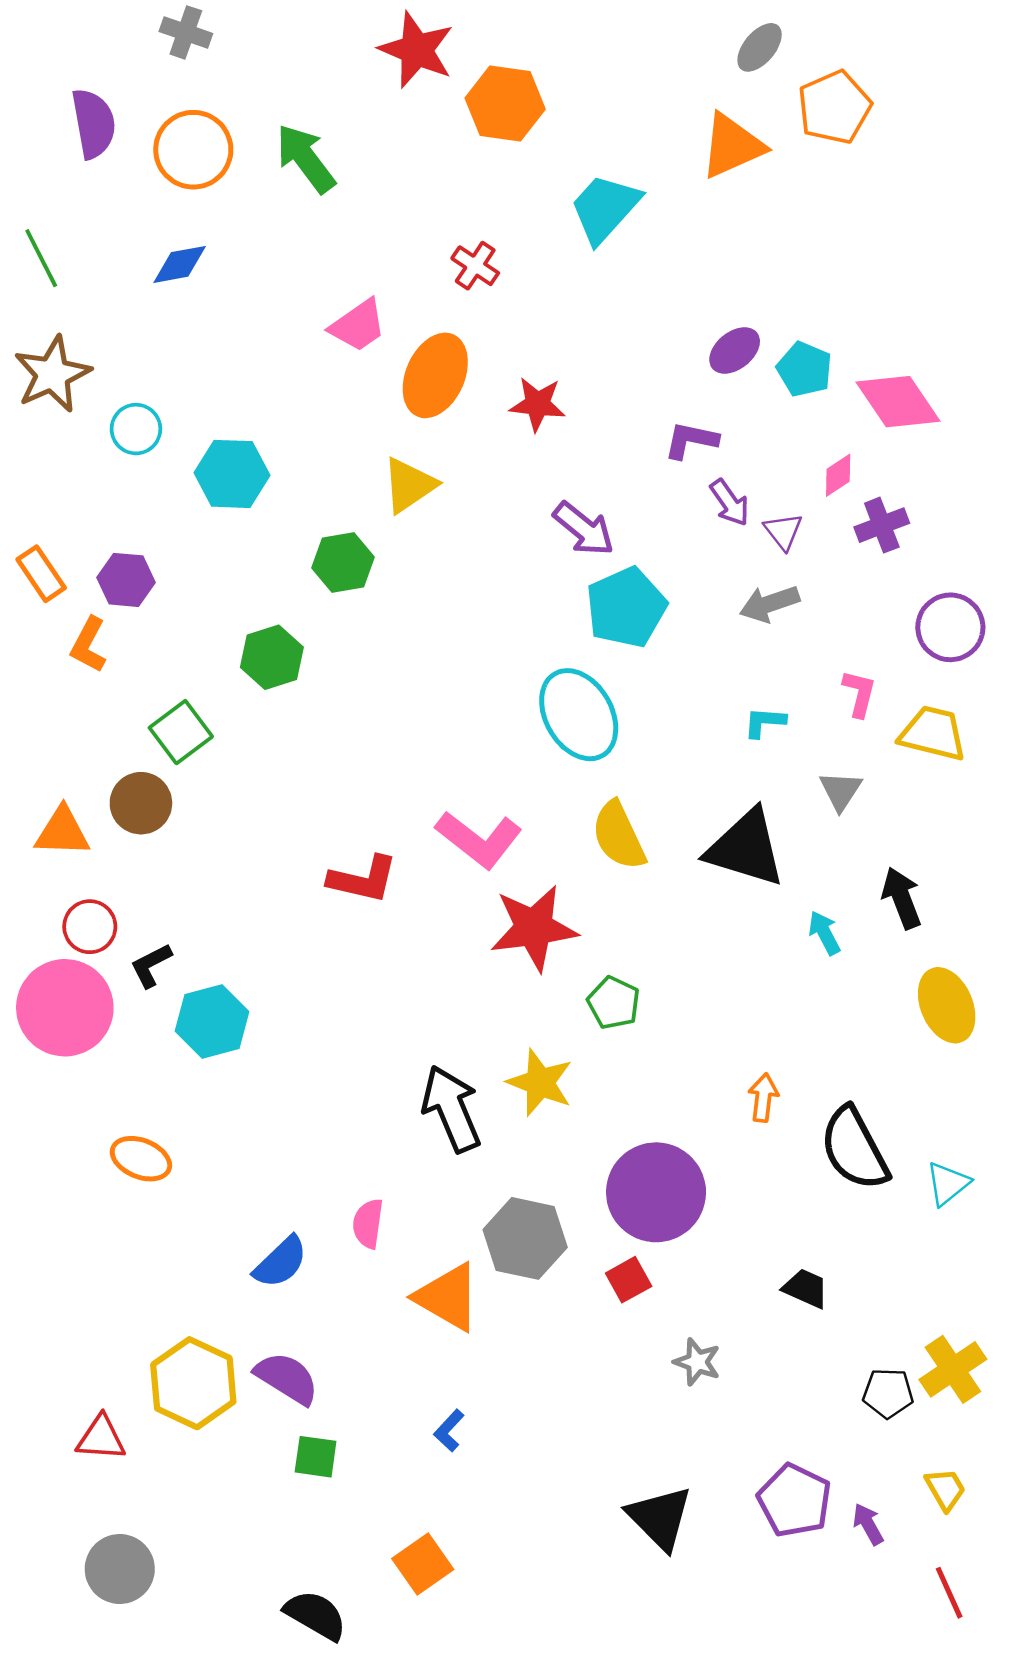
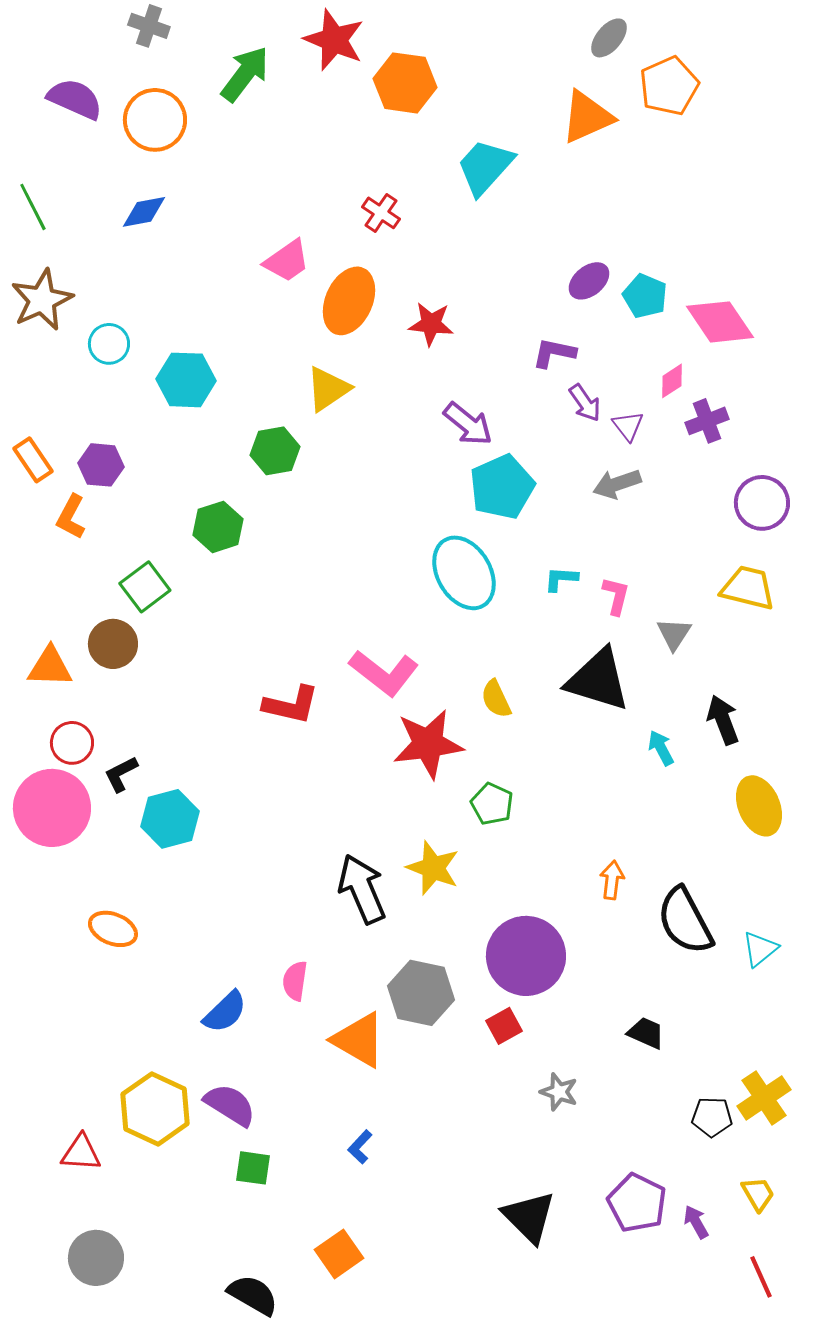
purple semicircle: (94, 123) -> (75, 99), turned -56
green arrow: (306, 158) -> (245, 74), moved, turned 74
pink L-shape: (859, 693) -> (616, 596), moved
cyan L-shape: (765, 722) -> (561, 579), moved
yellow semicircle: (619, 836) -> (496, 699), moved, size x0.7

